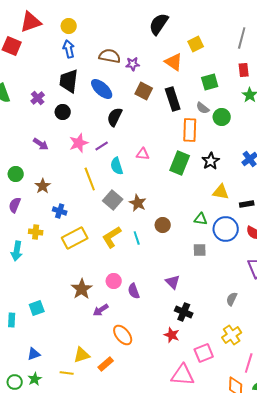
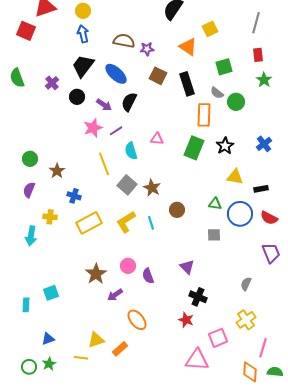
black trapezoid: (69, 81) -> (83, 66), turned 30
purple arrow: (41, 144) -> (104, 105), moved

